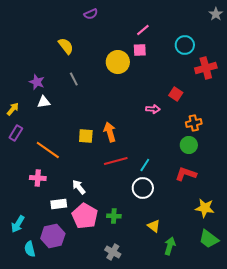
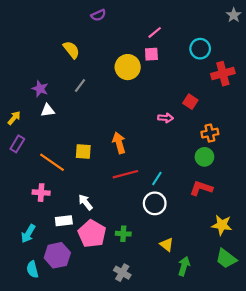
gray line: (74, 79) -> (80, 85), turned 64
yellow square: (86, 136) -> (83, 151), moved
cyan arrow: (18, 224) -> (28, 234), moved

